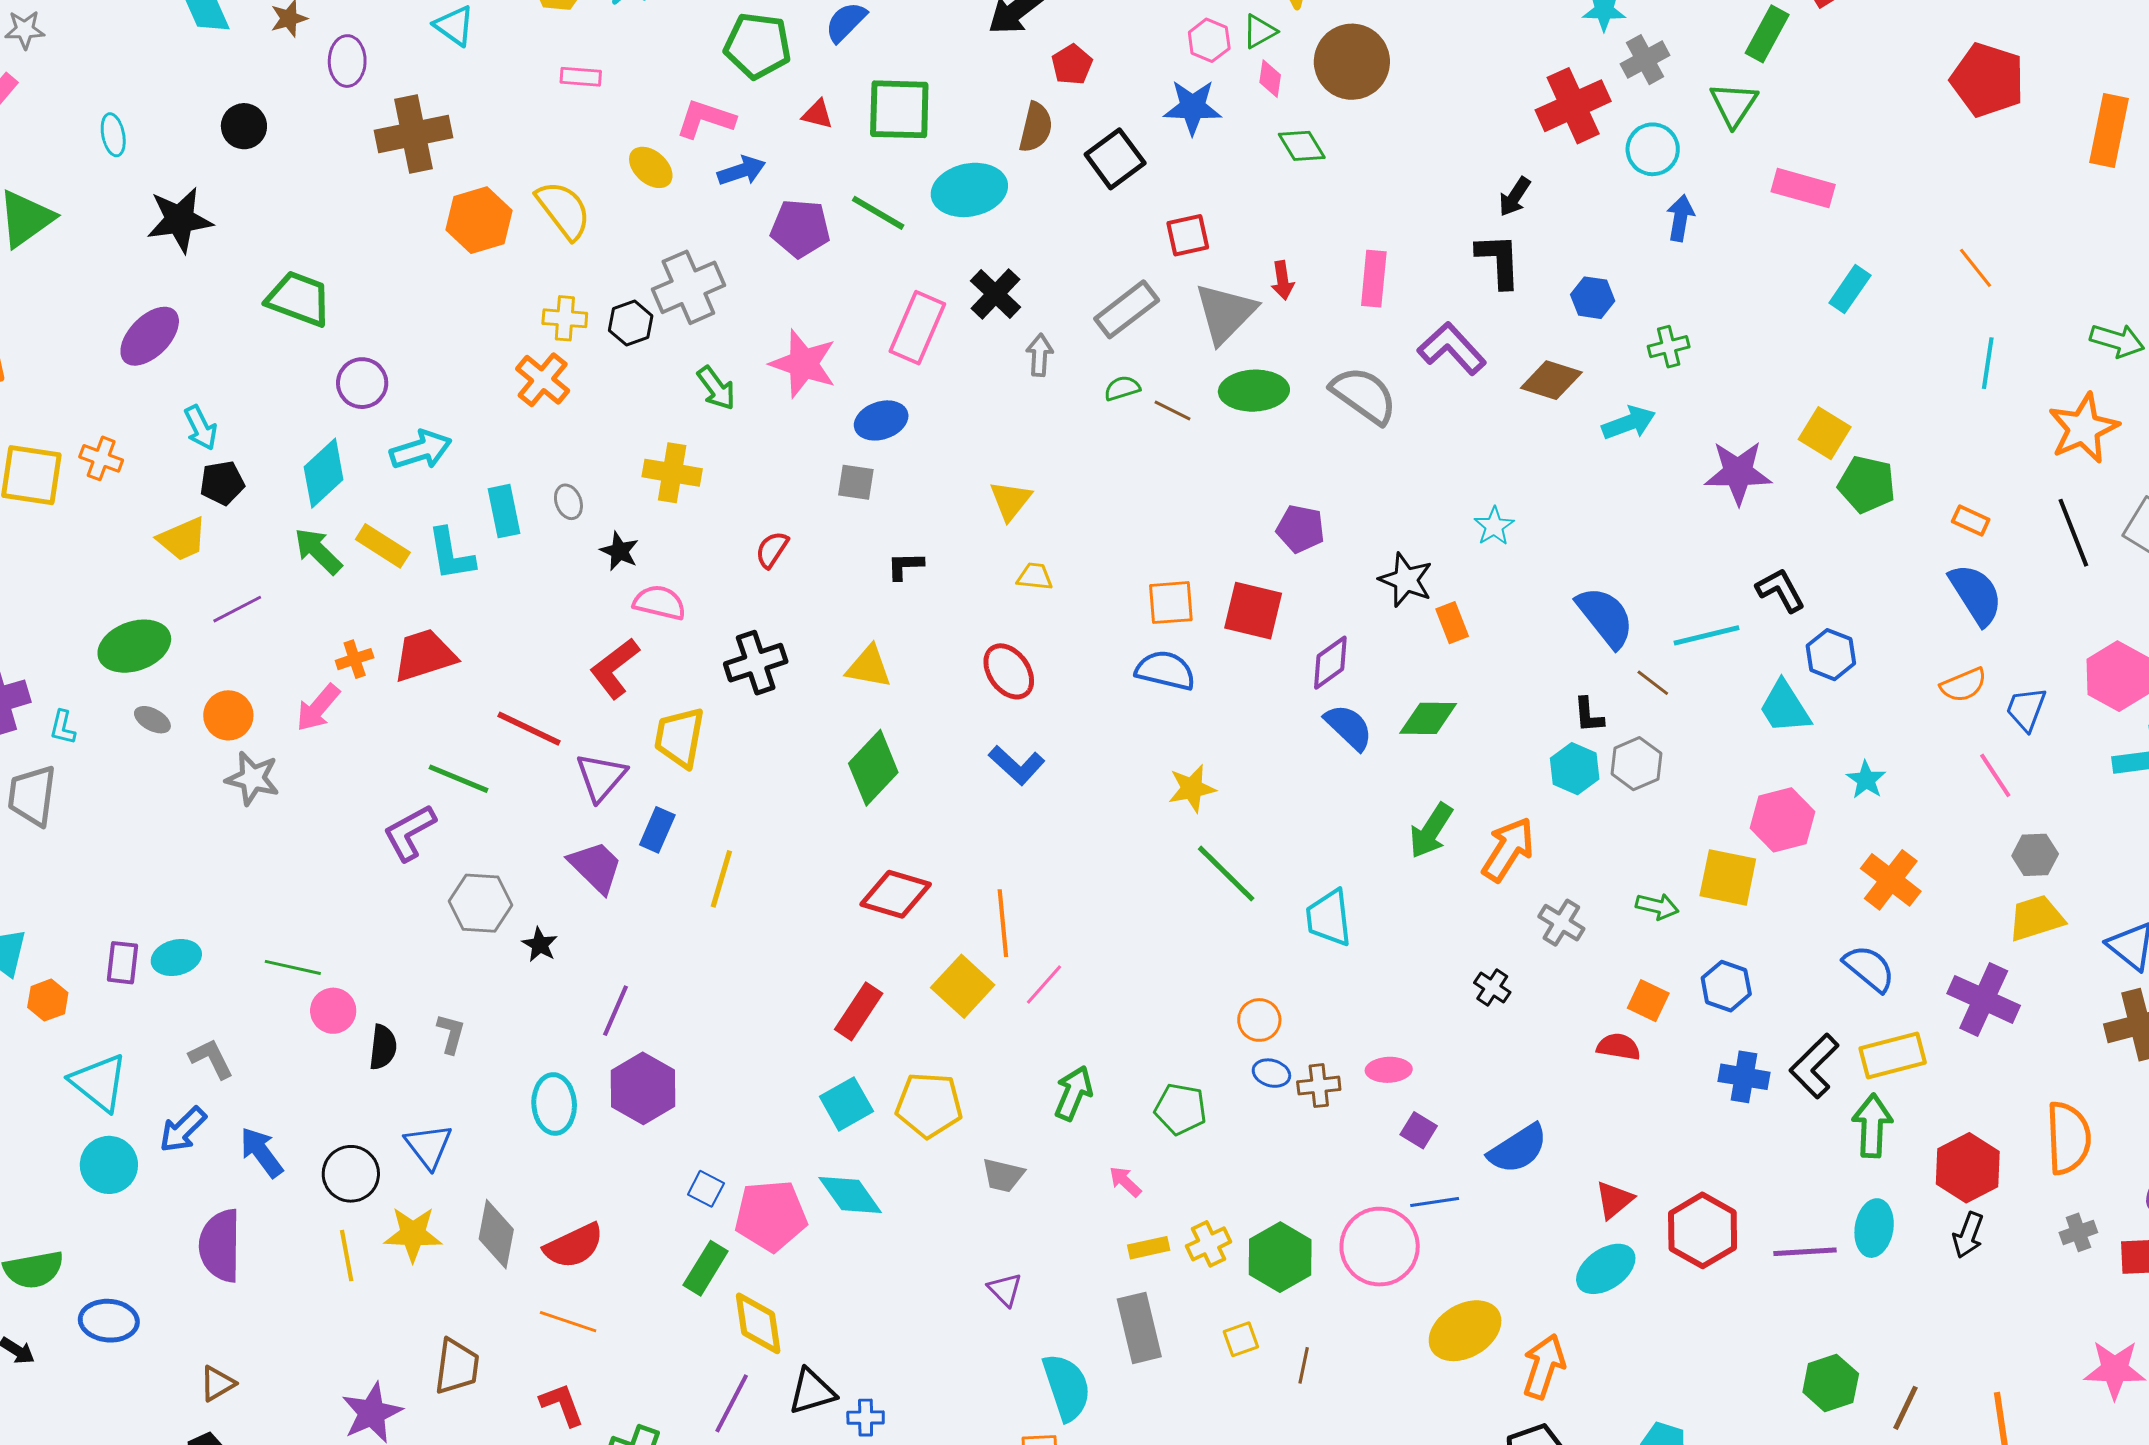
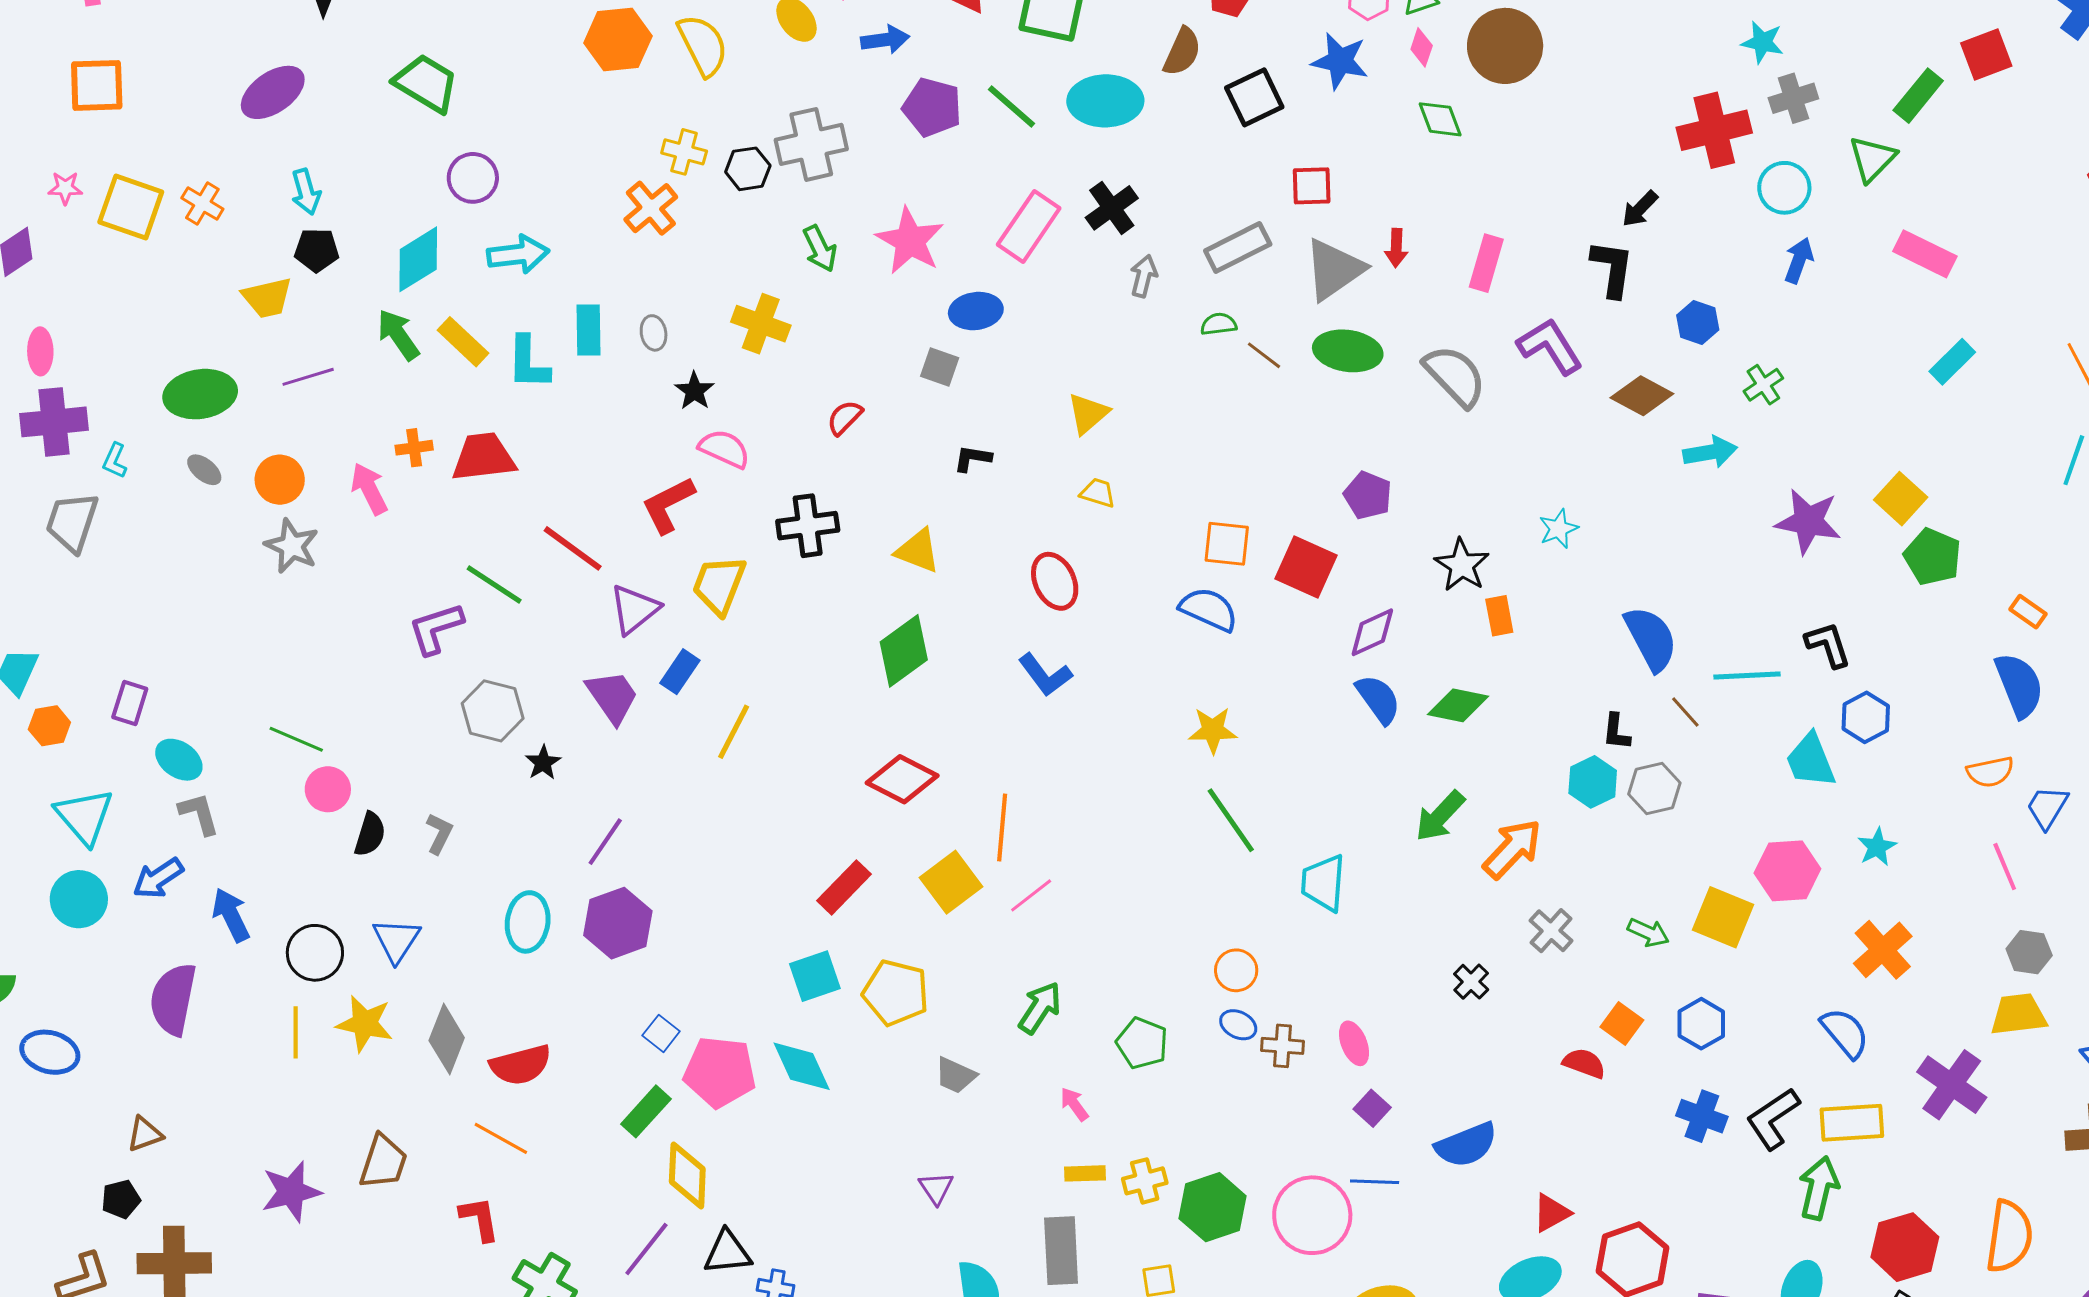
green cross: (1669, 347) -> (1763, 385), turned -30
pink arrow: (318, 708) -> (369, 489), turned 102
cyan ellipse: (176, 958) -> (179, 760), moved, turned 39
pink ellipse: (1389, 1070) -> (1354, 1043), turned 60

